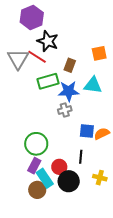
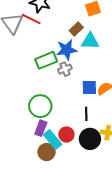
brown rectangle: (70, 65) -> (76, 29), moved, turned 32
green rectangle: (48, 81) -> (46, 60), moved
red circle: (59, 167) -> (66, 134), moved
black circle: (69, 181) -> (90, 139), moved

